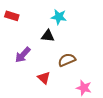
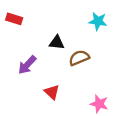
cyan star: (59, 17) -> (98, 21), moved
brown semicircle: (67, 60) -> (79, 58), moved

